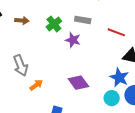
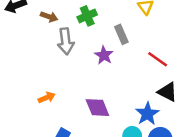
gray rectangle: (83, 20) -> (121, 34), turned 42
green cross: (54, 24) -> (87, 16), moved
gray arrow: (21, 65) -> (66, 41), moved

